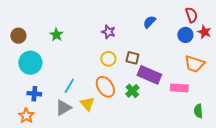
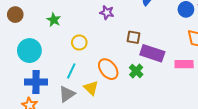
brown circle: (18, 36) -> (15, 15), moved
yellow circle: (108, 59) -> (79, 42), moved
blue cross: (34, 94) -> (36, 82), size x1.5

